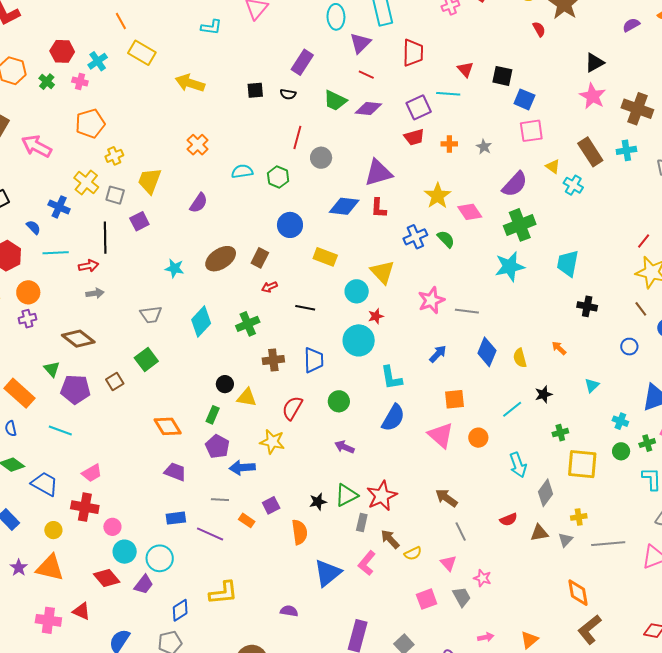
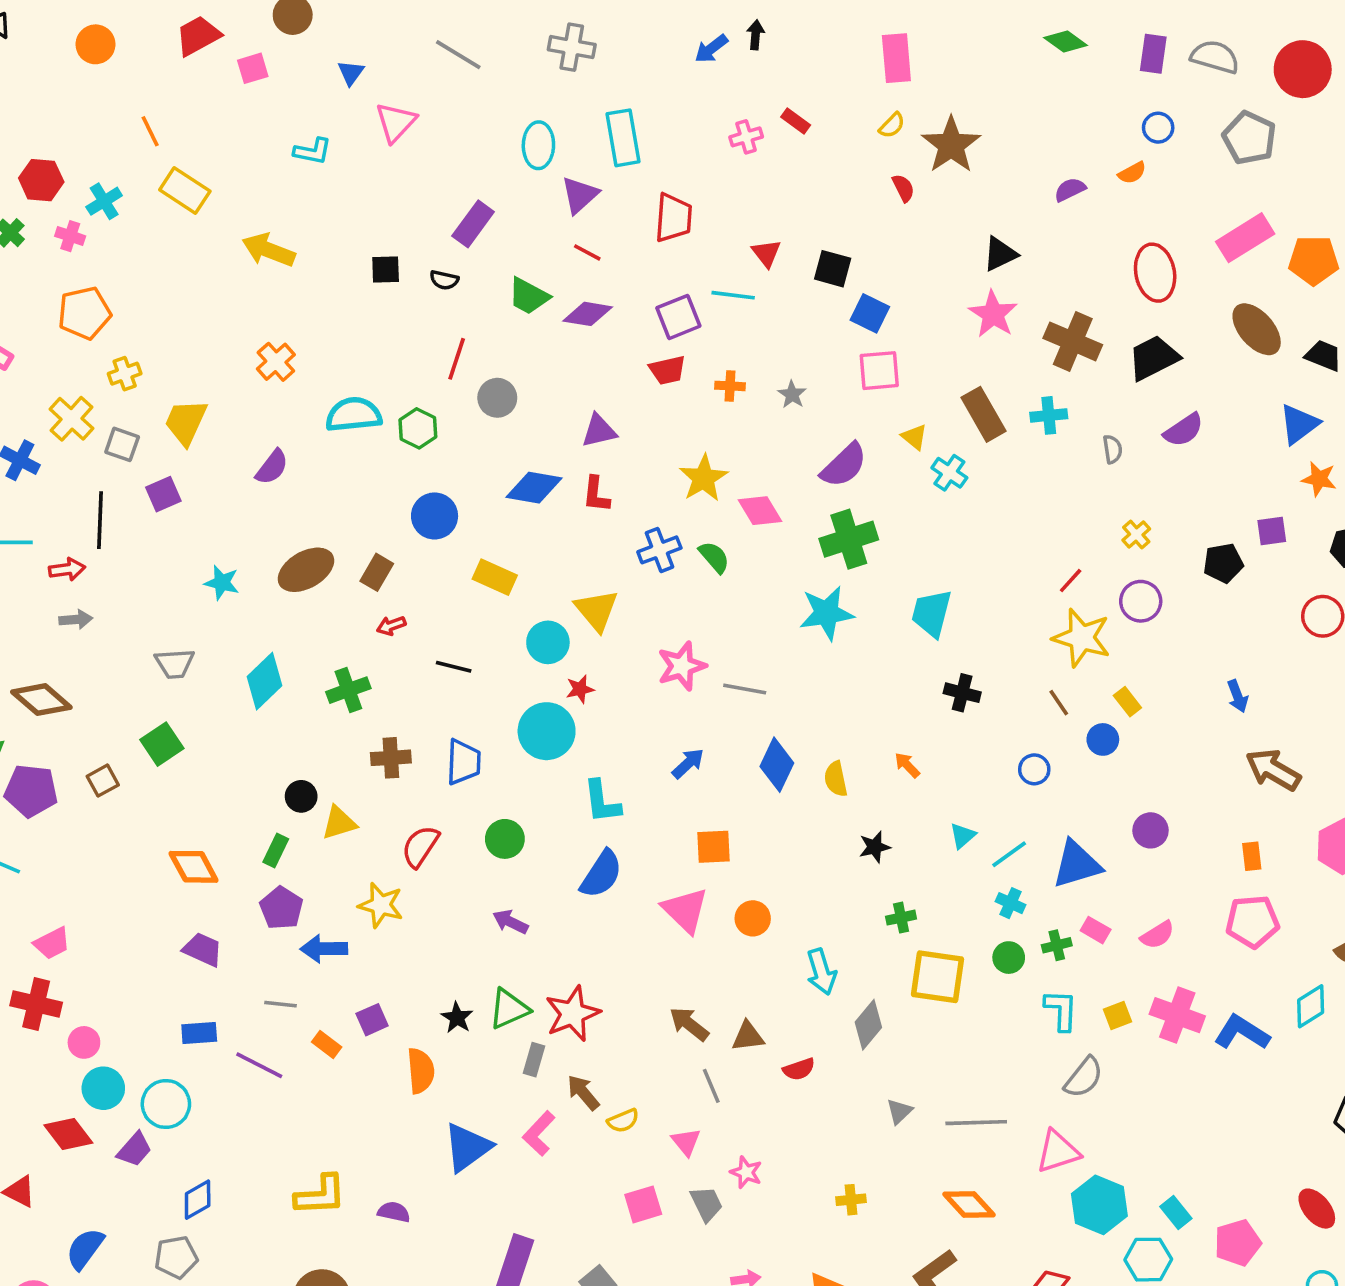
cyan semicircle: (242, 171) -> (354, 415), size x1.4
purple triangle: (378, 173) -> (599, 431), size x0.7
yellow triangle: (247, 398) -> (339, 823), turned -30
cyan line: (512, 409) -> (1009, 854), moved
black star: (318, 502) -> (457, 1018), turned -30
yellow cross: (579, 517) -> (851, 1200), moved
brown triangle: (539, 533) -> (748, 1036), moved
yellow L-shape: (223, 593) -> (320, 1195), moved
orange diamond: (578, 593) -> (969, 1205), moved, turned -36

